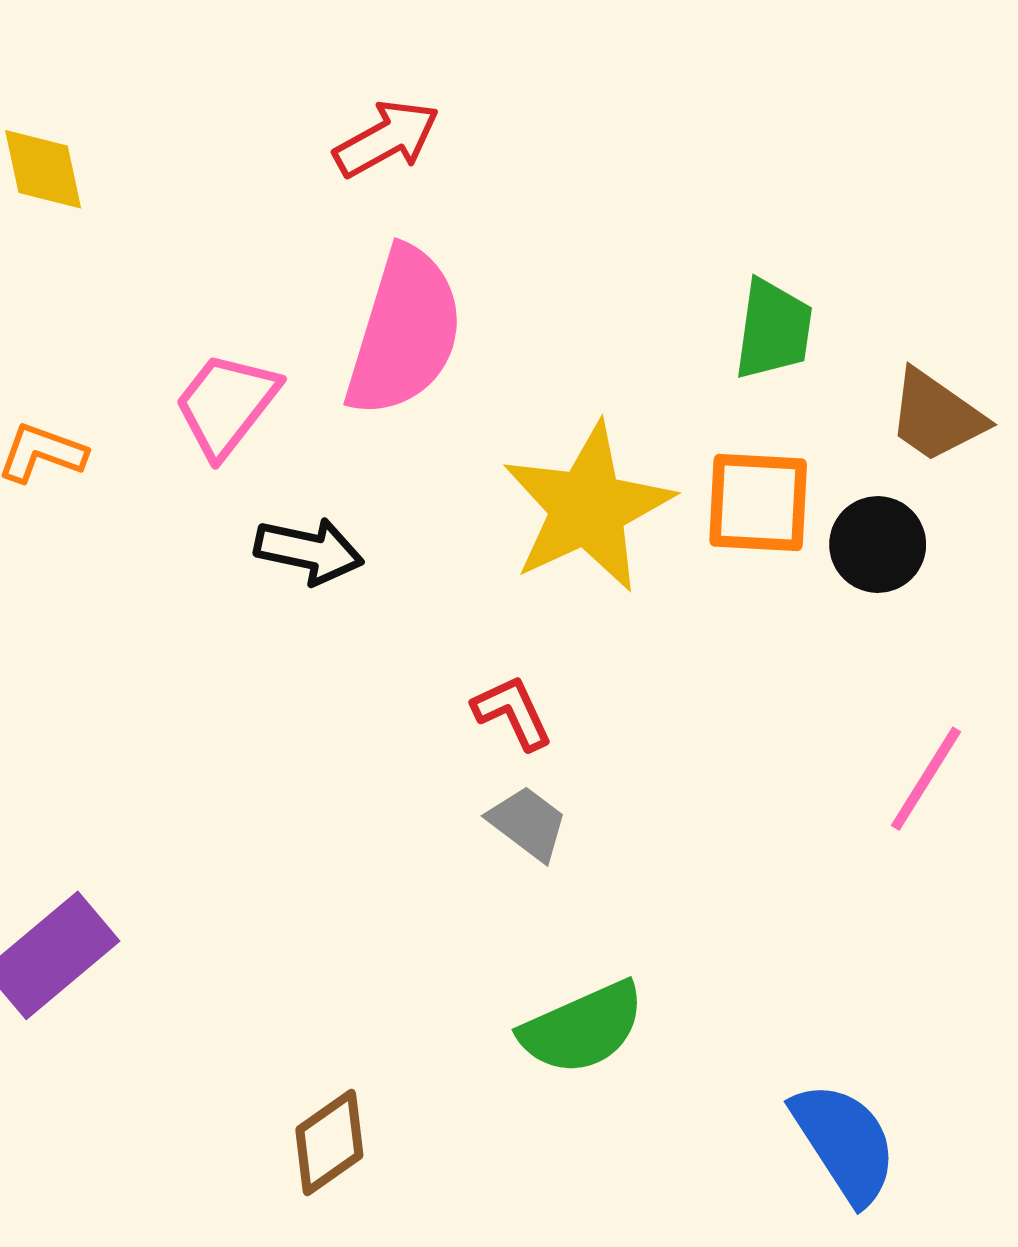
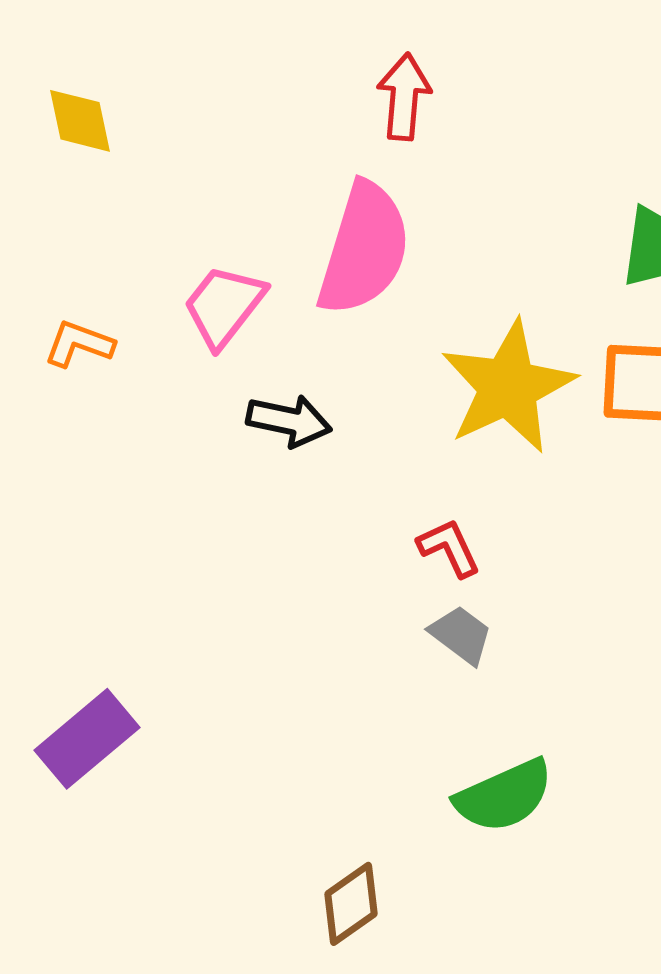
red arrow: (387, 139) -> (404, 97), moved, turned -56
brown diamond: (329, 1142) -> (351, 904), moved

